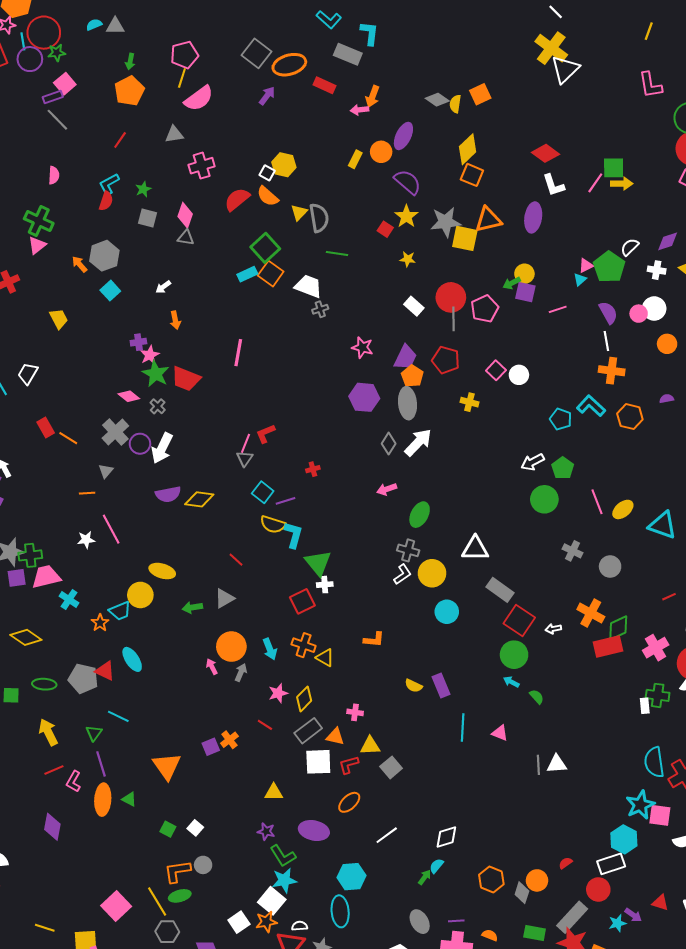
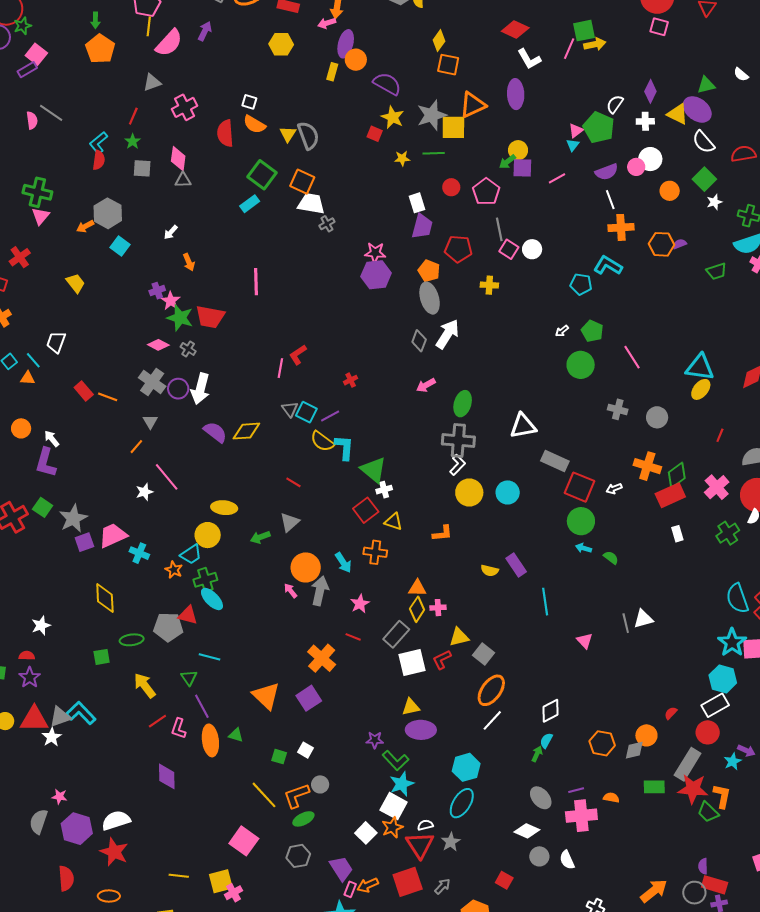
purple arrow: (267, 96) -> (205, 31), moved
gray line: (57, 120) -> (51, 113), moved
purple ellipse: (403, 136) -> (346, 44), moved
red line: (120, 140) -> (133, 116), moved
yellow diamond: (468, 149) -> (439, 41), size x0.7
yellow hexagon: (284, 165) -> (281, 44), moved
pink semicircle: (54, 175) -> (32, 120), moved
red semicircle: (237, 199) -> (225, 133), turned -44
purple diamond: (668, 241) -> (650, 91), turned -35
green line: (337, 253) -> (434, 153), moved
orange arrow: (80, 264) -> (85, 226), turned -66
orange square: (271, 274) -> (302, 182), moved
red circle: (451, 297) -> (451, 187), size x0.6
white rectangle: (414, 306) -> (417, 203), turned 42
purple semicircle: (608, 313) -> (607, 172), turned 110
gray line: (454, 319) -> (499, 229), moved
purple trapezoid: (405, 357) -> (422, 226), moved
purple hexagon: (364, 397) -> (376, 275), moved
orange hexagon: (630, 417) -> (662, 244), moved
gray triangle: (245, 459) -> (290, 409), moved
white arrow: (533, 462) -> (562, 331), size x0.6
orange line: (87, 493) -> (136, 447), turned -35
purple semicircle: (168, 494) -> (215, 432), turned -120
yellow ellipse: (623, 509) -> (701, 389), moved
yellow semicircle: (273, 524) -> (322, 441), turned 30
gray cross: (408, 550) -> (458, 440), size x1.5
green cross: (30, 555) -> (205, 580), moved
yellow circle: (432, 573) -> (469, 493), moved
red line: (669, 597) -> (720, 435), turned -32
yellow diamond: (26, 637) -> (105, 598), turned 64
yellow triangle: (325, 658) -> (393, 522), moved
gray arrow: (241, 673) -> (320, 591), size x1.6
green cross: (658, 695) -> (728, 533), turned -30
yellow diamond: (304, 699) -> (417, 609), moved
white rectangle: (645, 706) -> (677, 534), moved
pink triangle: (500, 733) -> (585, 641), moved, turned 36
orange triangle: (335, 736) -> (417, 588), moved
orange cross: (229, 740) -> (322, 658), size x1.6
purple square: (211, 747) -> (309, 698), moved, size x1.4
yellow triangle: (274, 792) -> (411, 707), moved
orange ellipse: (349, 802) -> (491, 690), moved, size x1.4
gray diamond: (522, 893) -> (634, 750), turned 70
yellow line: (157, 902) -> (264, 795), moved
cyan ellipse: (340, 911) -> (462, 803), turned 48

